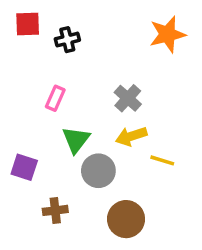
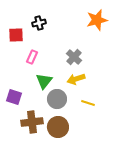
red square: (28, 24) -> (16, 35), moved
yellow line: (162, 160) -> (88, 103), moved
brown cross: (55, 210) -> (32, 122), size x1.5
brown circle: (126, 219) -> (58, 127), moved

